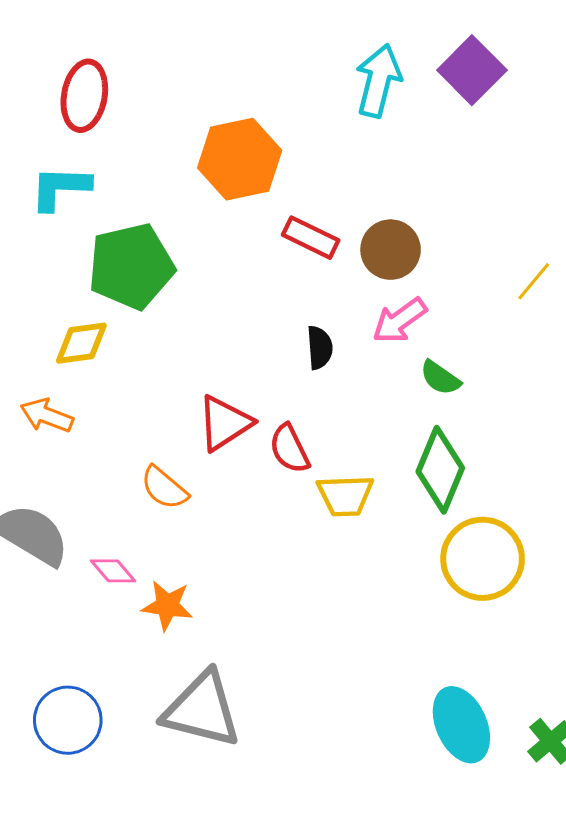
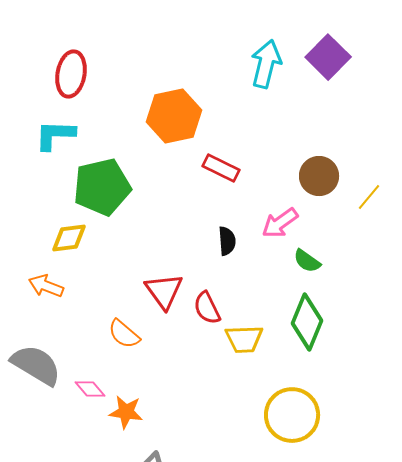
brown circle: (391, 250) -> (319, 176), moved
red triangle: (225, 423) -> (164, 291), turned -33
yellow circle: (483, 559) -> (292, 415), moved

